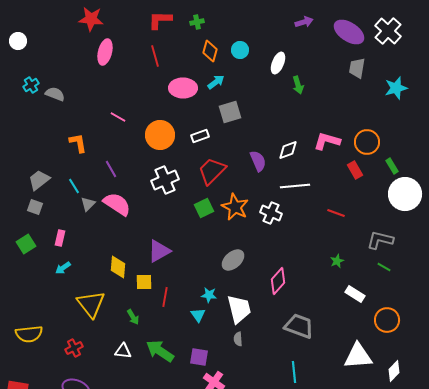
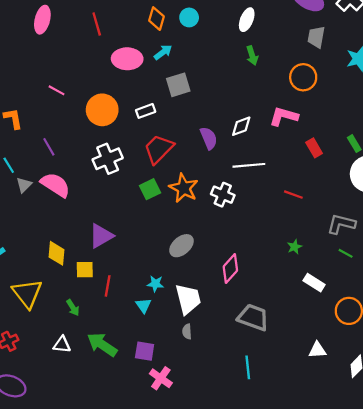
white ellipse: (278, 63) -> (247, 20), moved
orange circle: (367, 142) -> (303, 77), moved
white triangle: (358, 356) -> (317, 350), size x0.6

